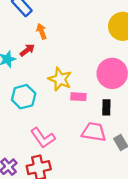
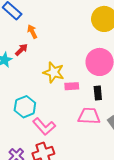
cyan hexagon: (24, 97) -> (25, 107), moved

